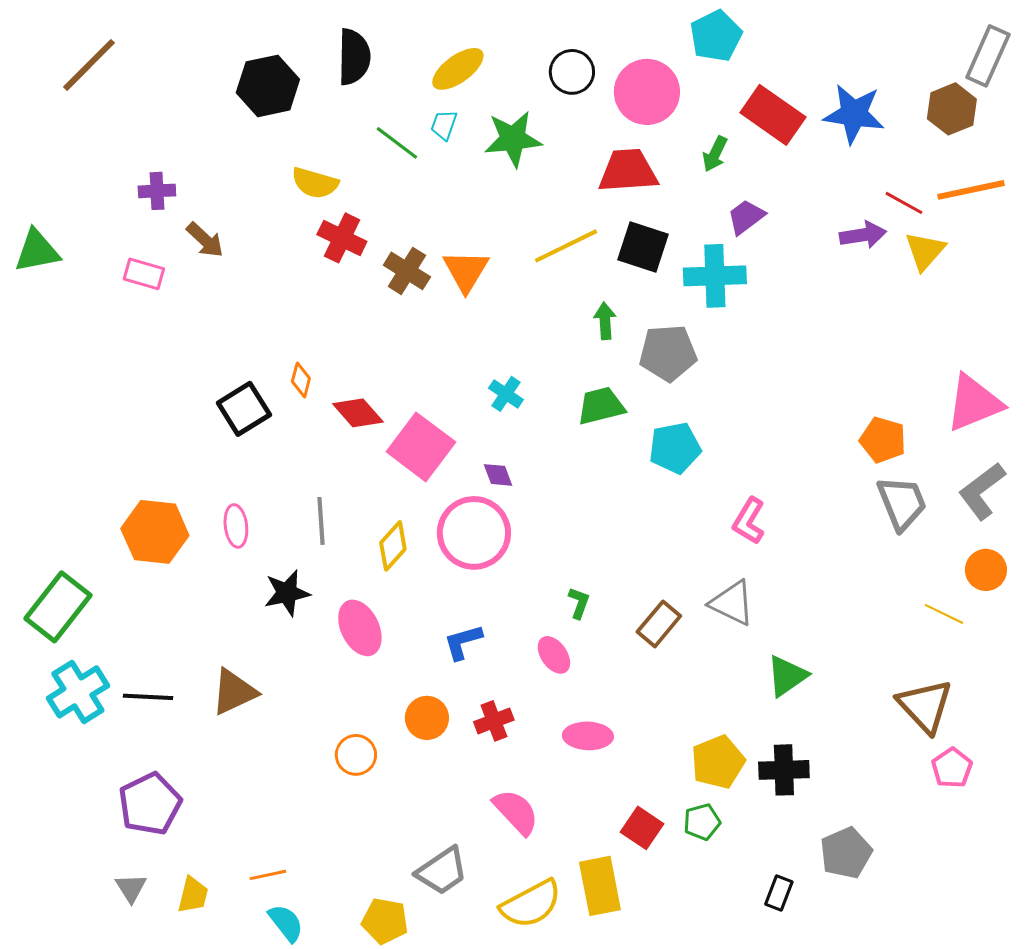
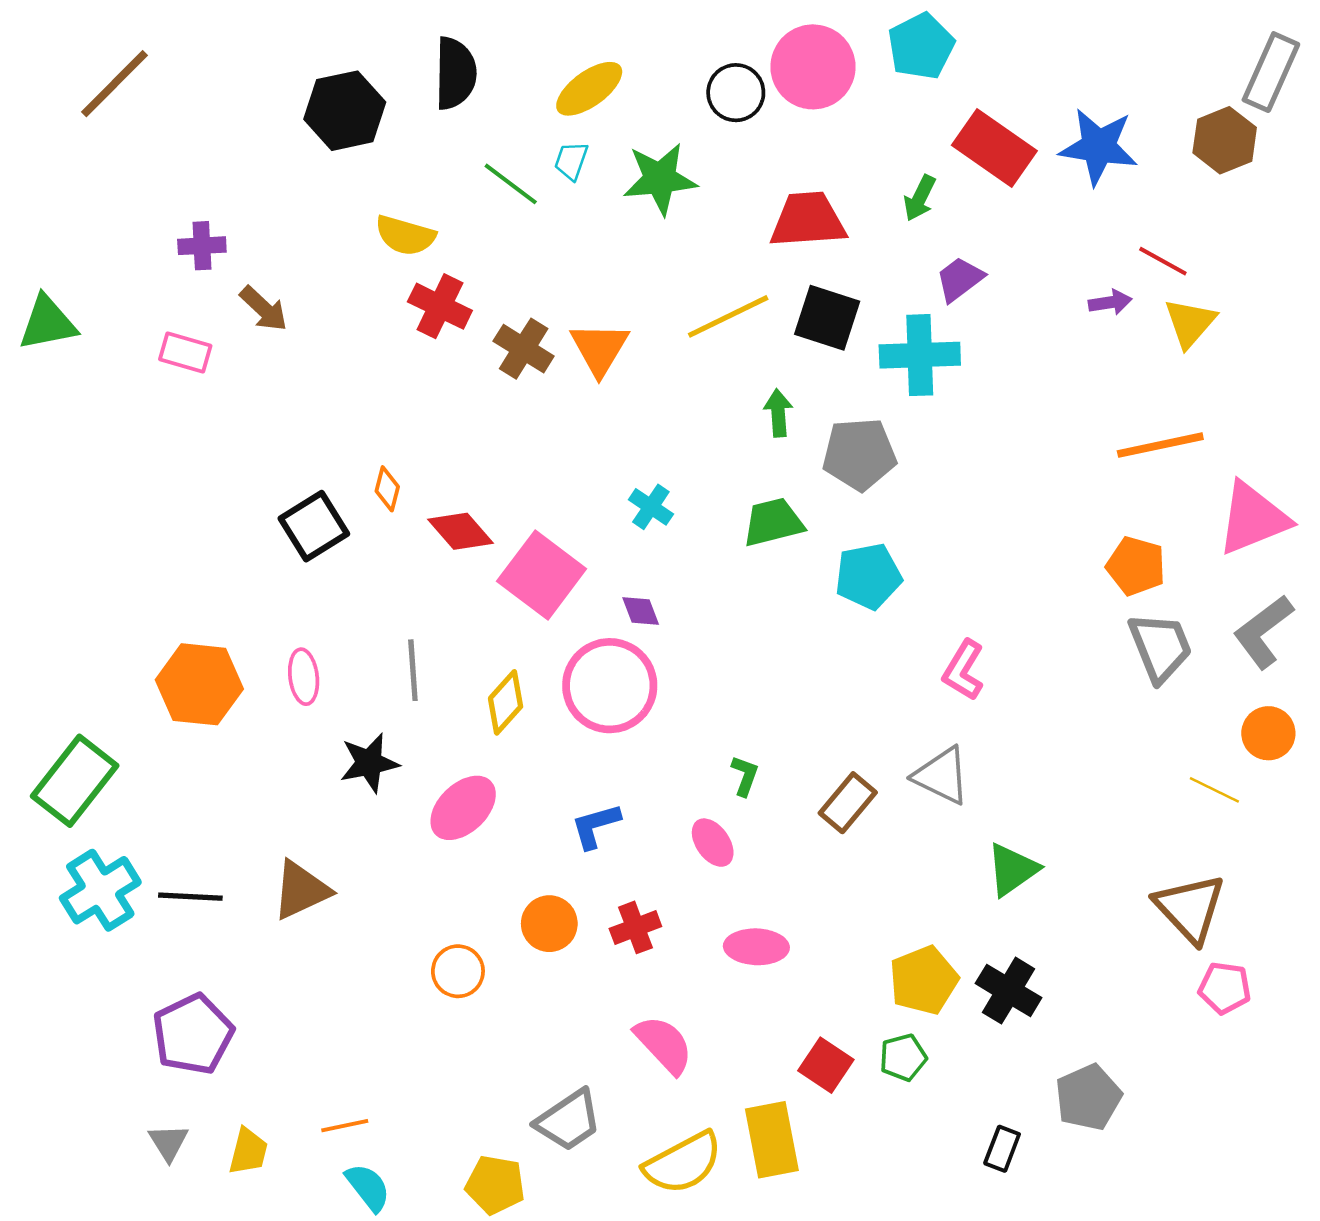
pink circle: (647, 92) -> (813, 67), moved
orange line: (971, 190) -> (1160, 445), moved
purple arrow: (863, 235) -> (1110, 302), size x0.7
pink ellipse: (360, 628) -> (463, 808), turned 72
pink pentagon: (952, 768) -> (1225, 988), turned -30
black cross: (784, 770) -> (1009, 991), turned 33

